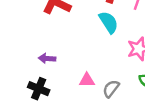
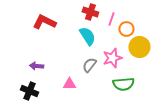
gray semicircle: (111, 89) -> (89, 65), moved

